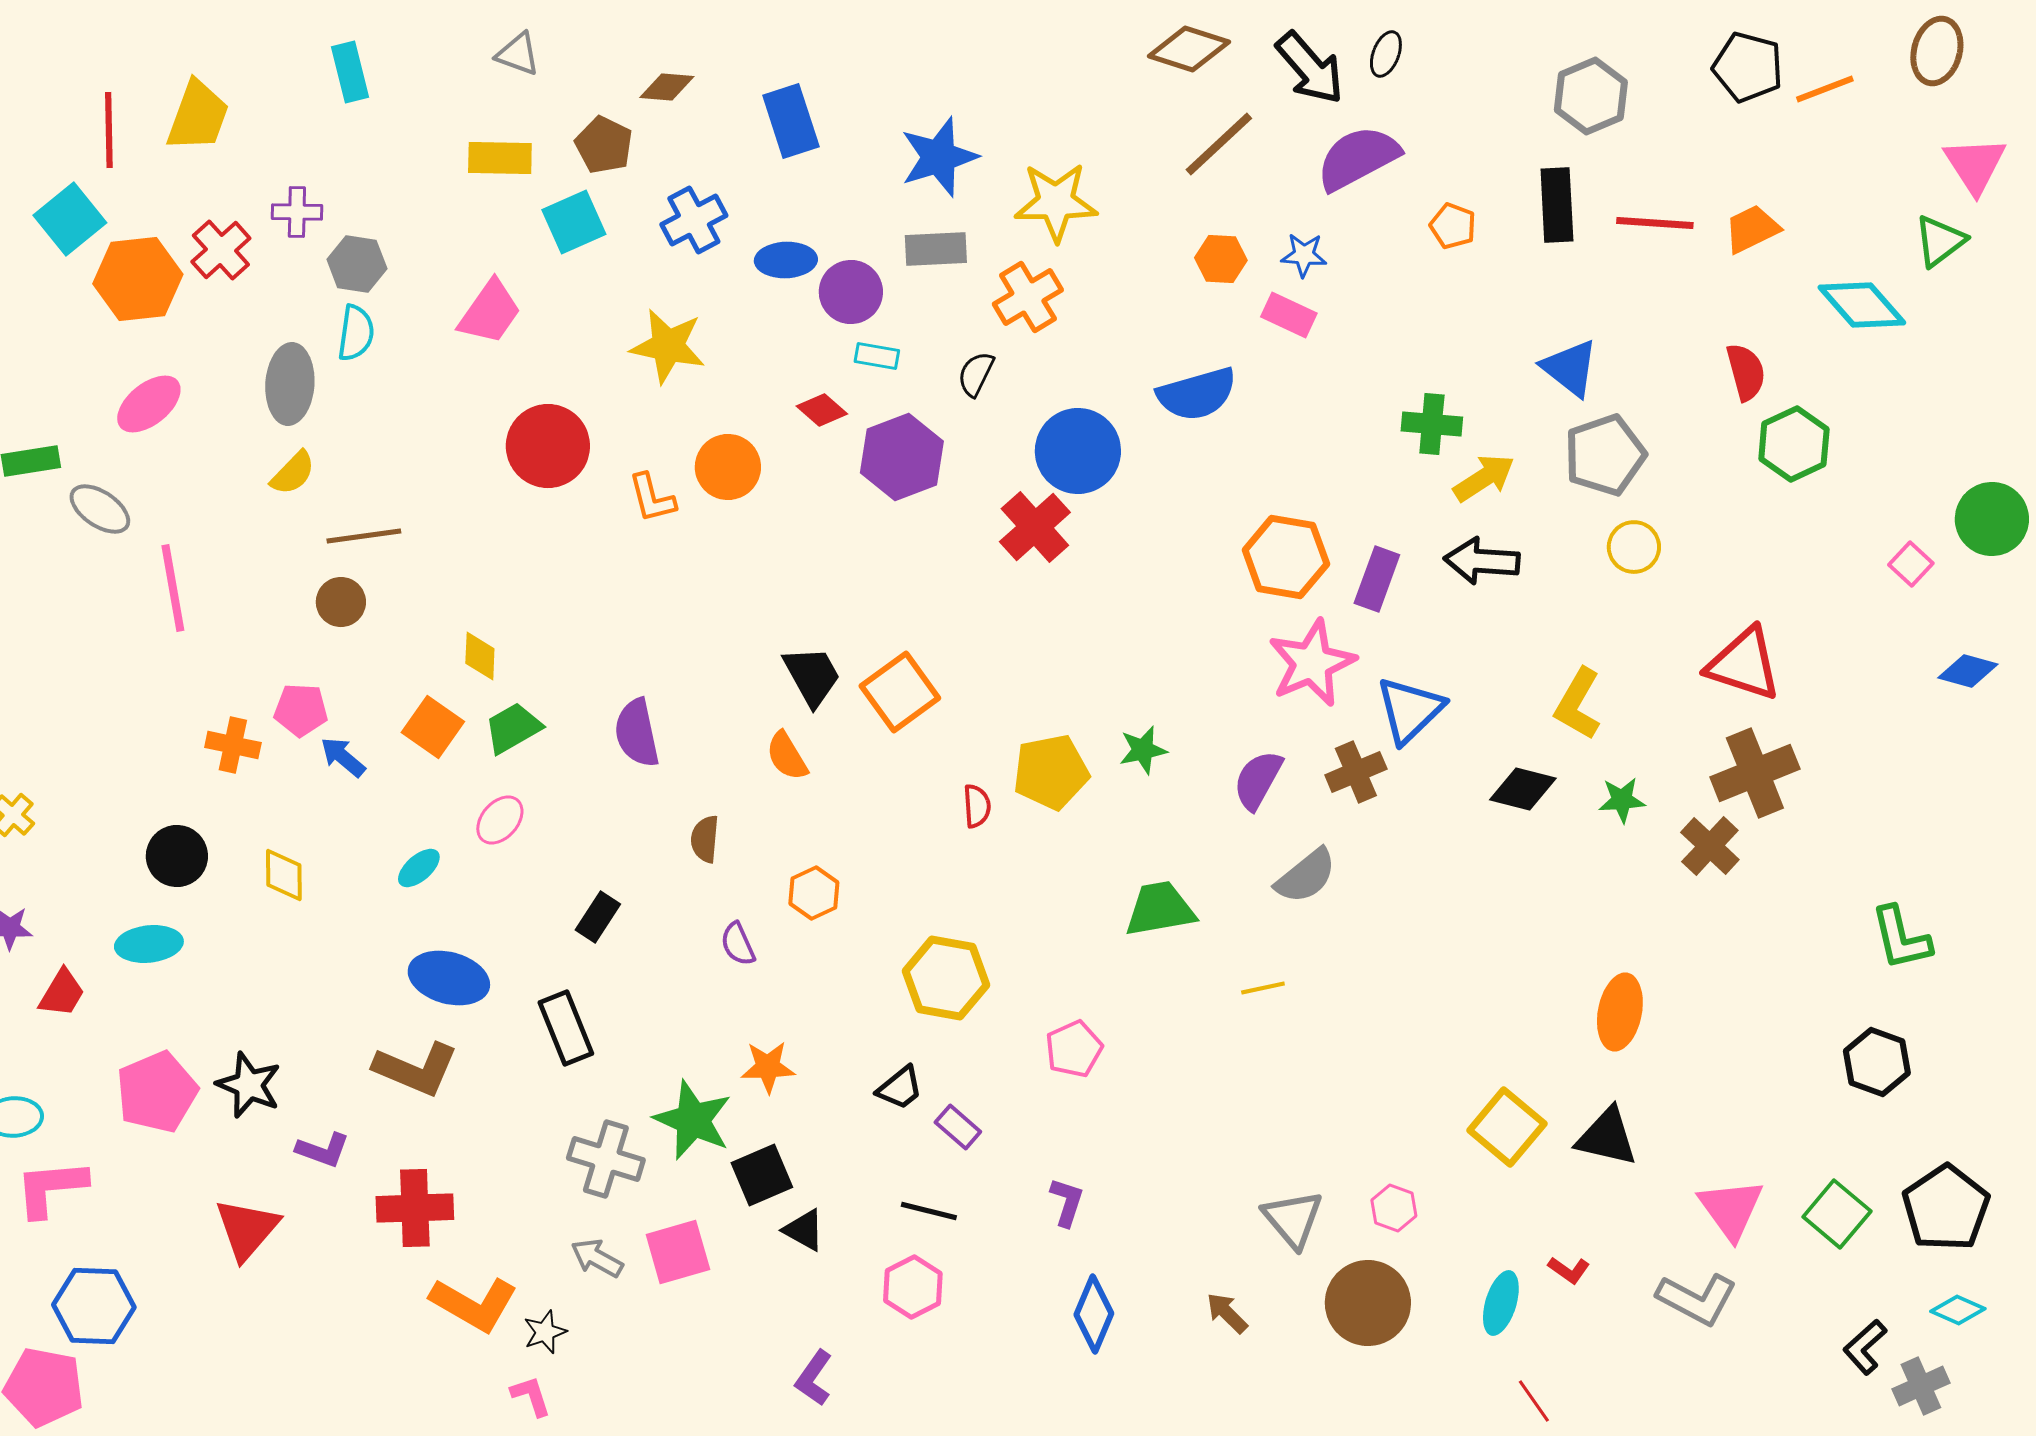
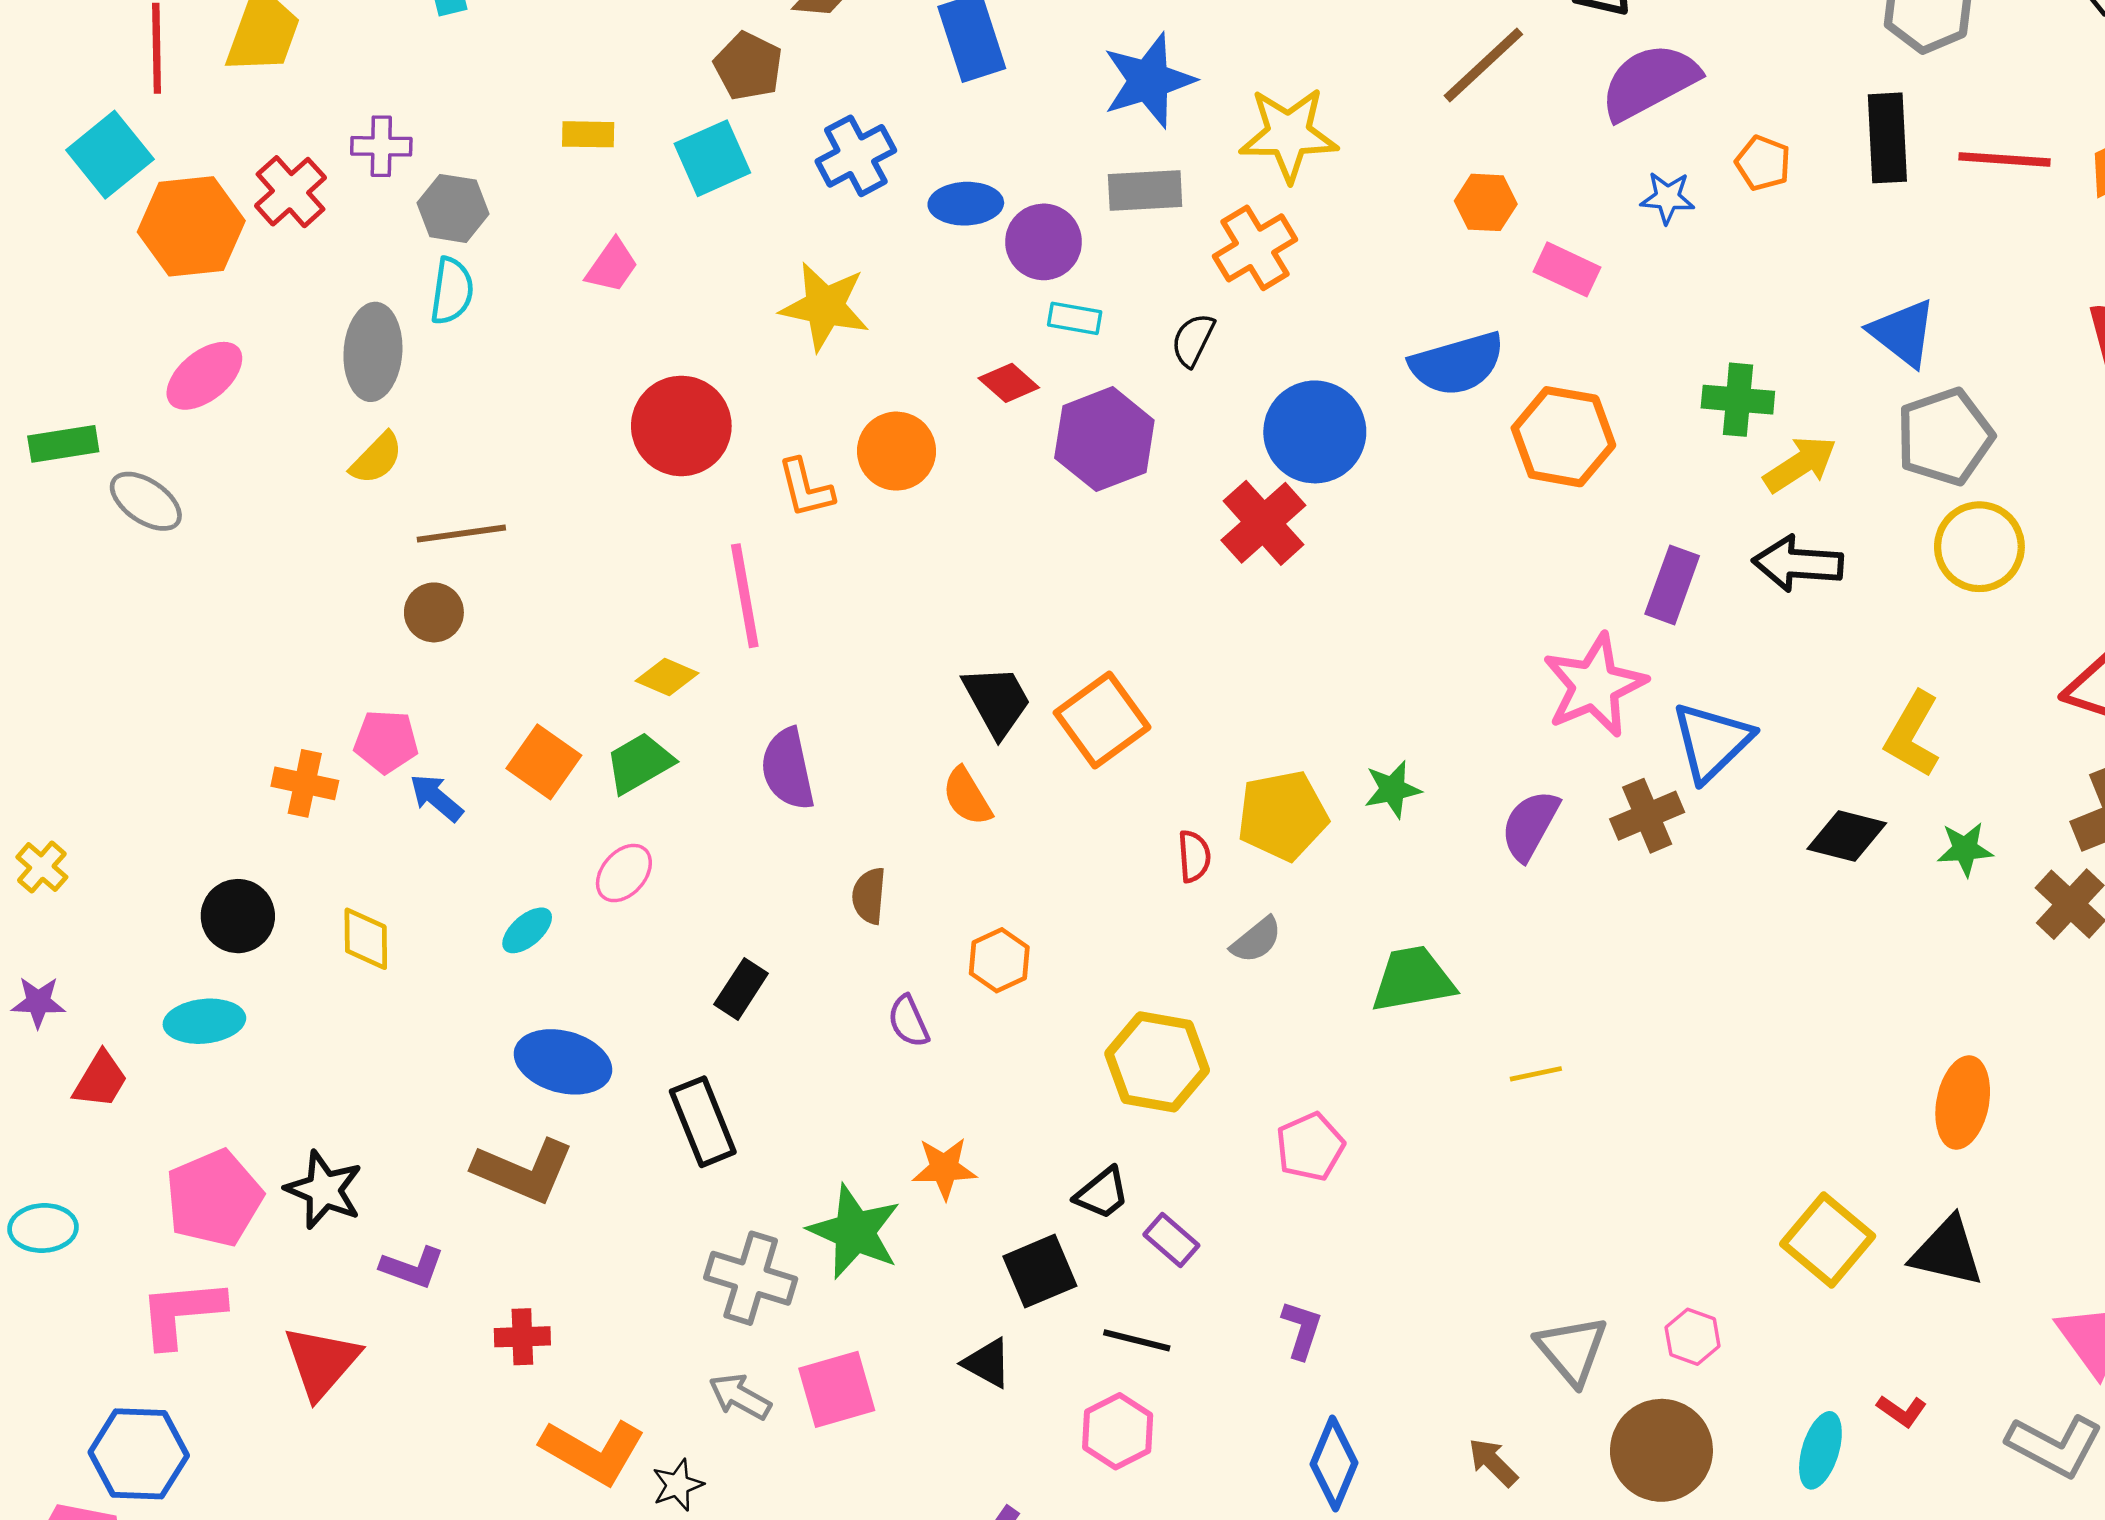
yellow rectangle: (500, 158) -> (588, 134), moved, size x0.7
blue star: (1304, 255) -> (1667, 198), moved
pink trapezoid: (490, 312) -> (612, 266), size x0.7
yellow circle: (1634, 547) -> (1979, 547), size x1.4
orange hexagon: (1286, 557) -> (1563, 437), moved
pink line: (173, 588) -> (745, 596), moved
yellow diamond: (480, 656) -> (667, 677), moved, turned -69
gray semicircle: (1306, 876) -> (1256, 940), moved, size x0.7
black square: (762, 1175) -> (1040, 1271), moved
pink L-shape: (51, 1188) -> (182, 1313), moved
red cross: (415, 1208) -> (522, 1337), size x0.6

